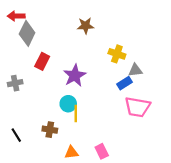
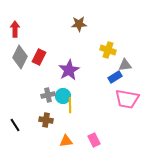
red arrow: (16, 16) -> (15, 29), moved, turned 91
gray diamond: (27, 33) -> (20, 57), moved
gray cross: (15, 83) -> (48, 95), moved

